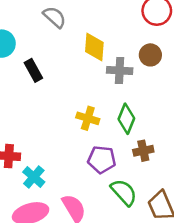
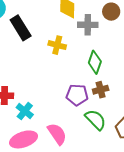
black rectangle: (33, 70) -> (21, 28), size x1.4
yellow cross: (88, 118) -> (57, 45), moved
brown cross: (143, 151) -> (101, 90), moved

